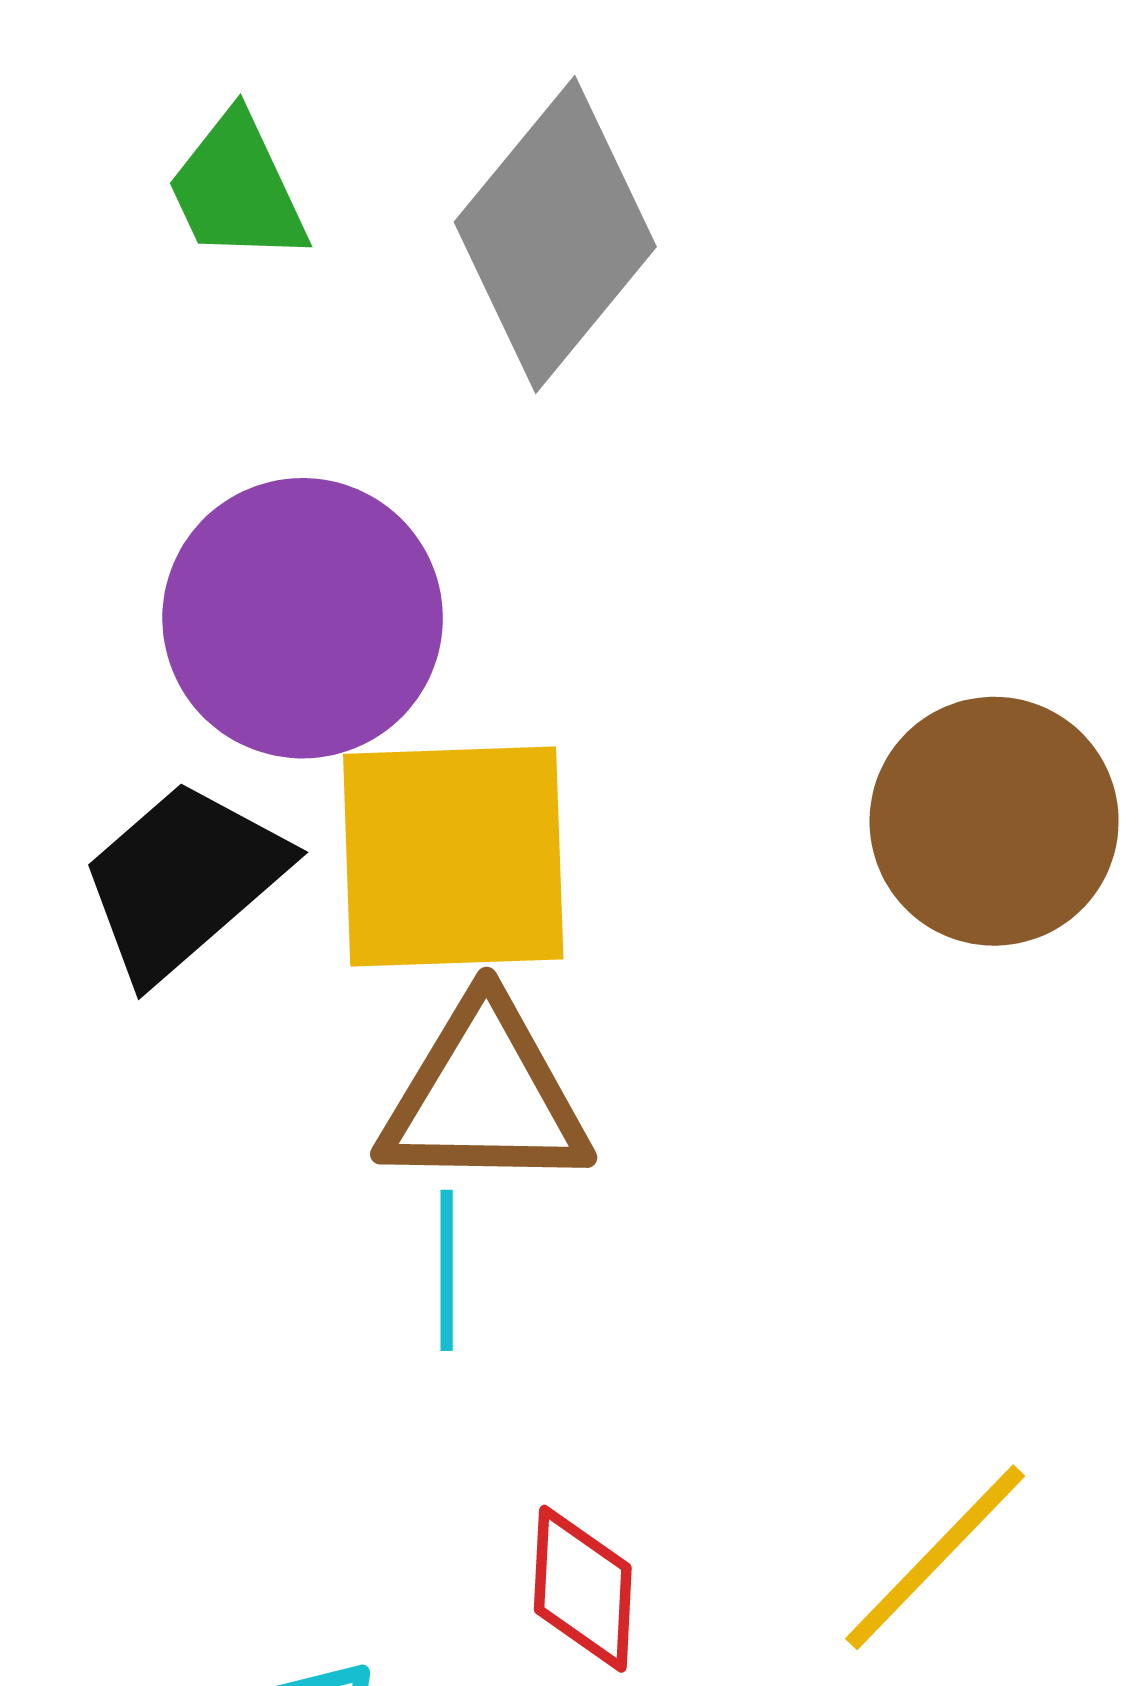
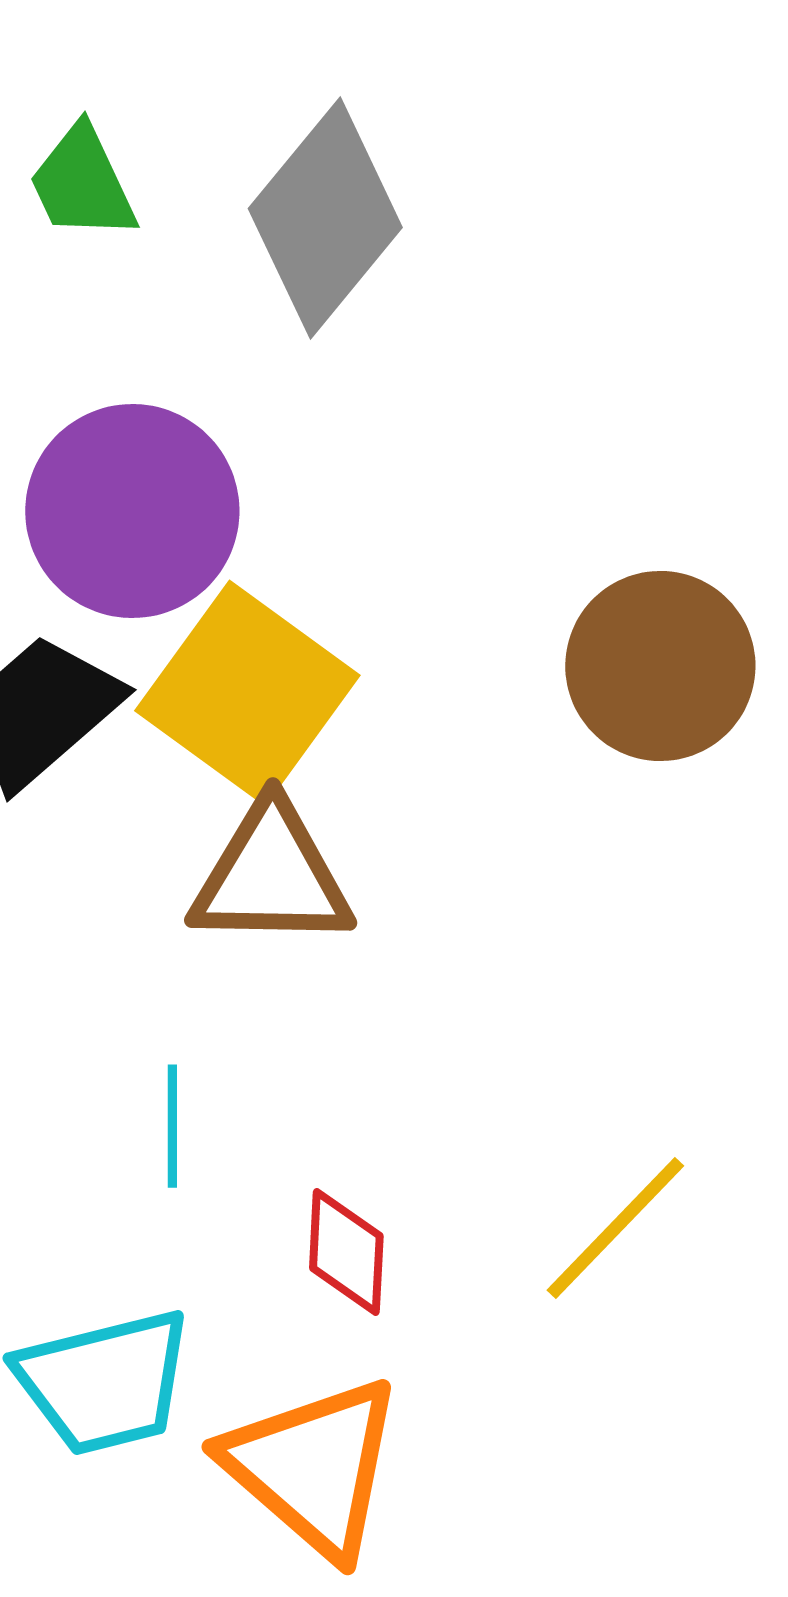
yellow square: (453, 857) -> (247, 693), turned 38
cyan line: (447, 1270) -> (172, 1126), moved

